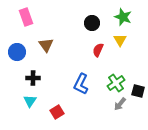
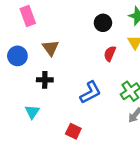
black cross: (33, 78) -> (45, 80), moved
blue L-shape: (81, 84) -> (90, 92), turned -145
red square: (57, 112) -> (73, 131), moved, turned -32

